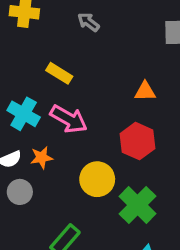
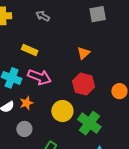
orange triangle: (145, 91) -> (84, 53), turned -32
gray circle: (20, 192) -> (24, 129), moved

